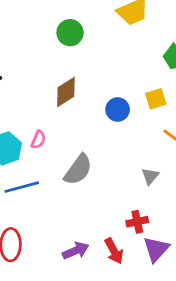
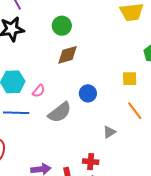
green circle: (70, 33) -> (62, 26), moved
blue circle: (118, 109) -> (88, 93), moved
pink semicircle: (38, 140) -> (39, 91), moved

